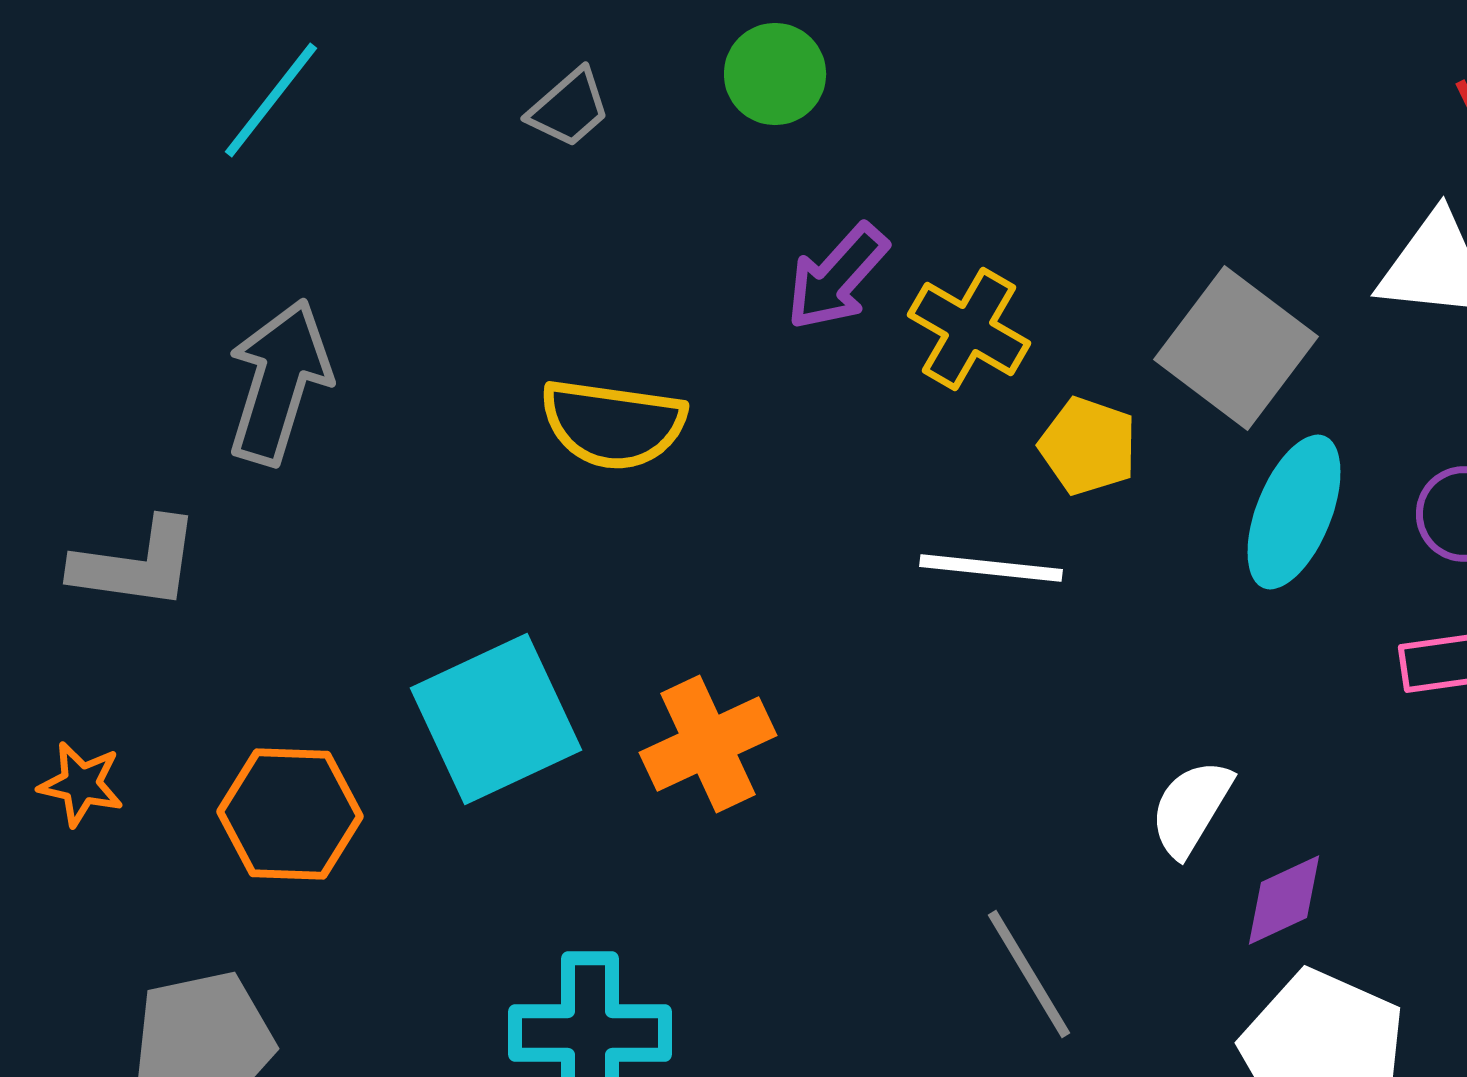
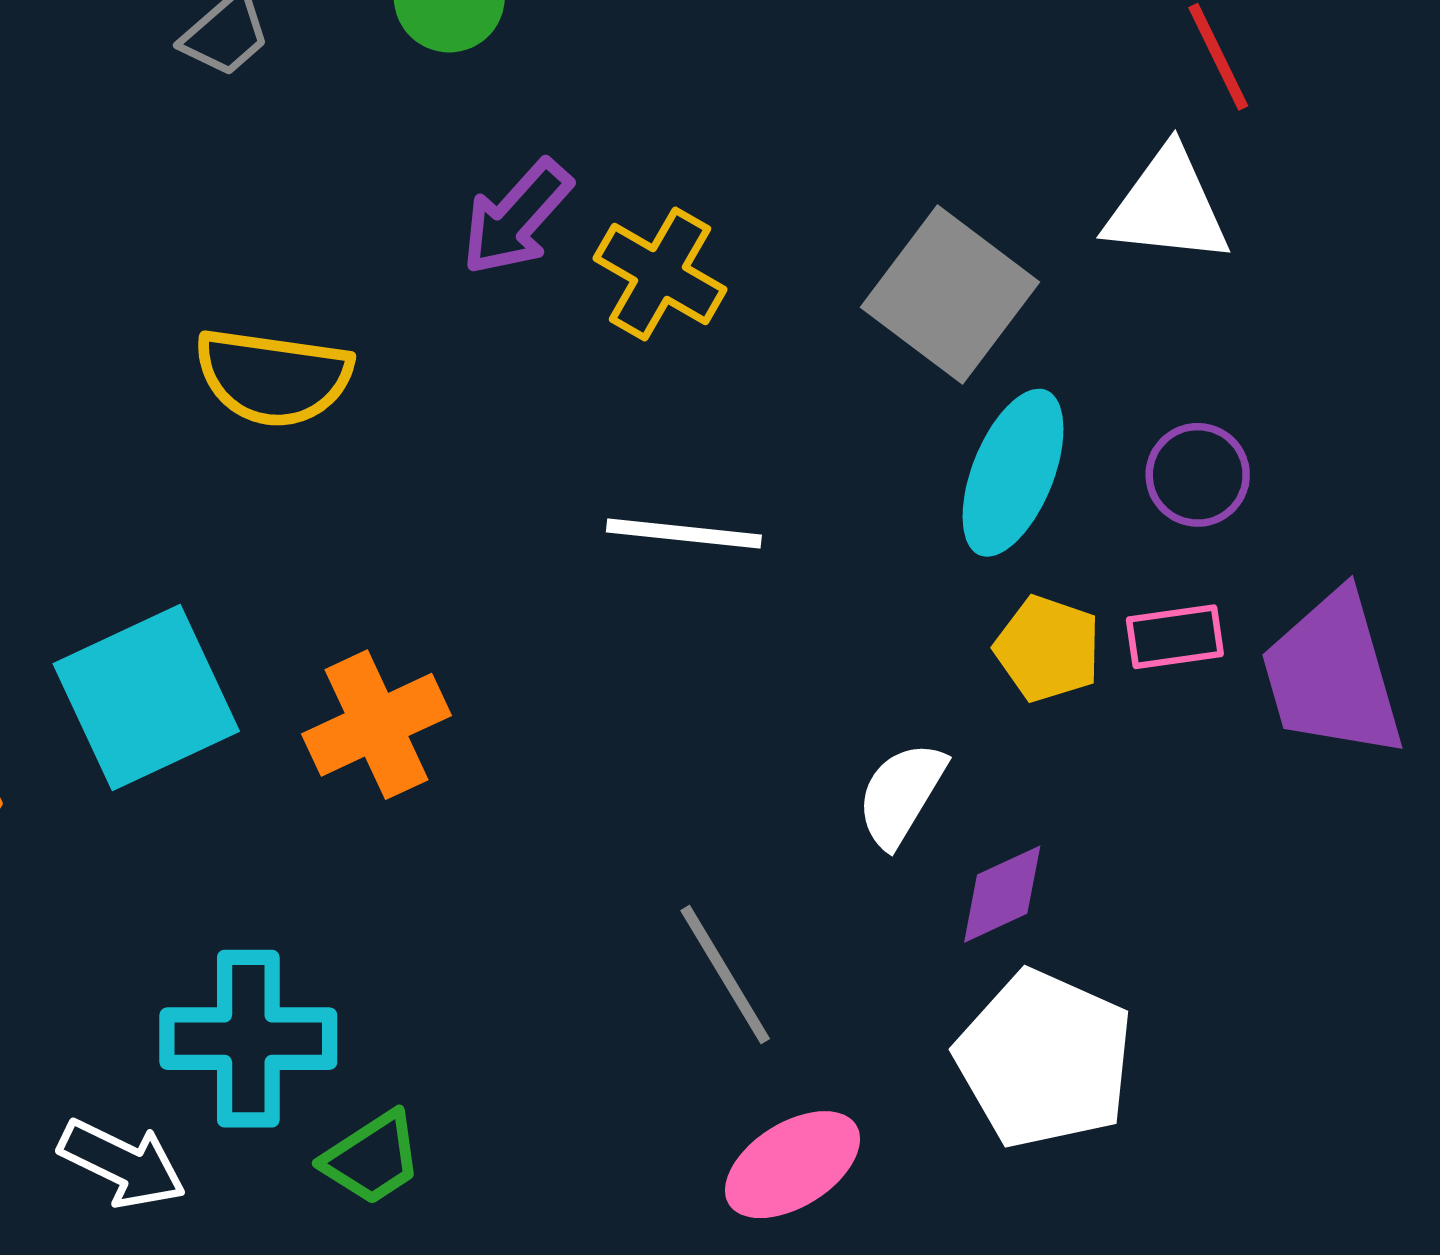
yellow pentagon: (1088, 446) -> (1048, 649), moved

